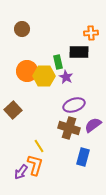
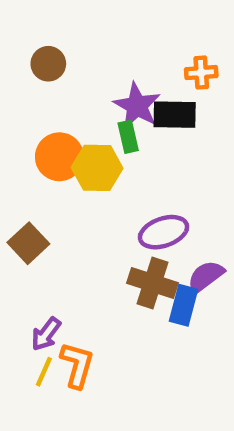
purple star: (66, 77) -> (137, 106), moved, size x1.5
yellow line: (39, 146) -> (44, 372), moved, turned 56
blue rectangle: (83, 157) -> (183, 305), moved
purple arrow: (21, 172) -> (46, 334), moved

